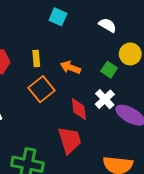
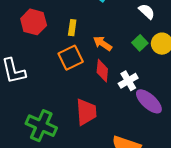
green square: (109, 70) -> (140, 43), moved
red diamond: (79, 109) -> (102, 71), moved

